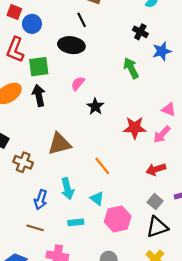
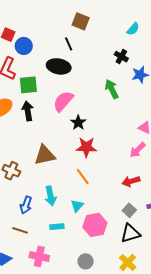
pink semicircle: (78, 83) -> (63, 101), size x1.6
red star: (135, 128) -> (86, 147), moved
cyan triangle: (97, 198) -> (77, 206), turned 32

